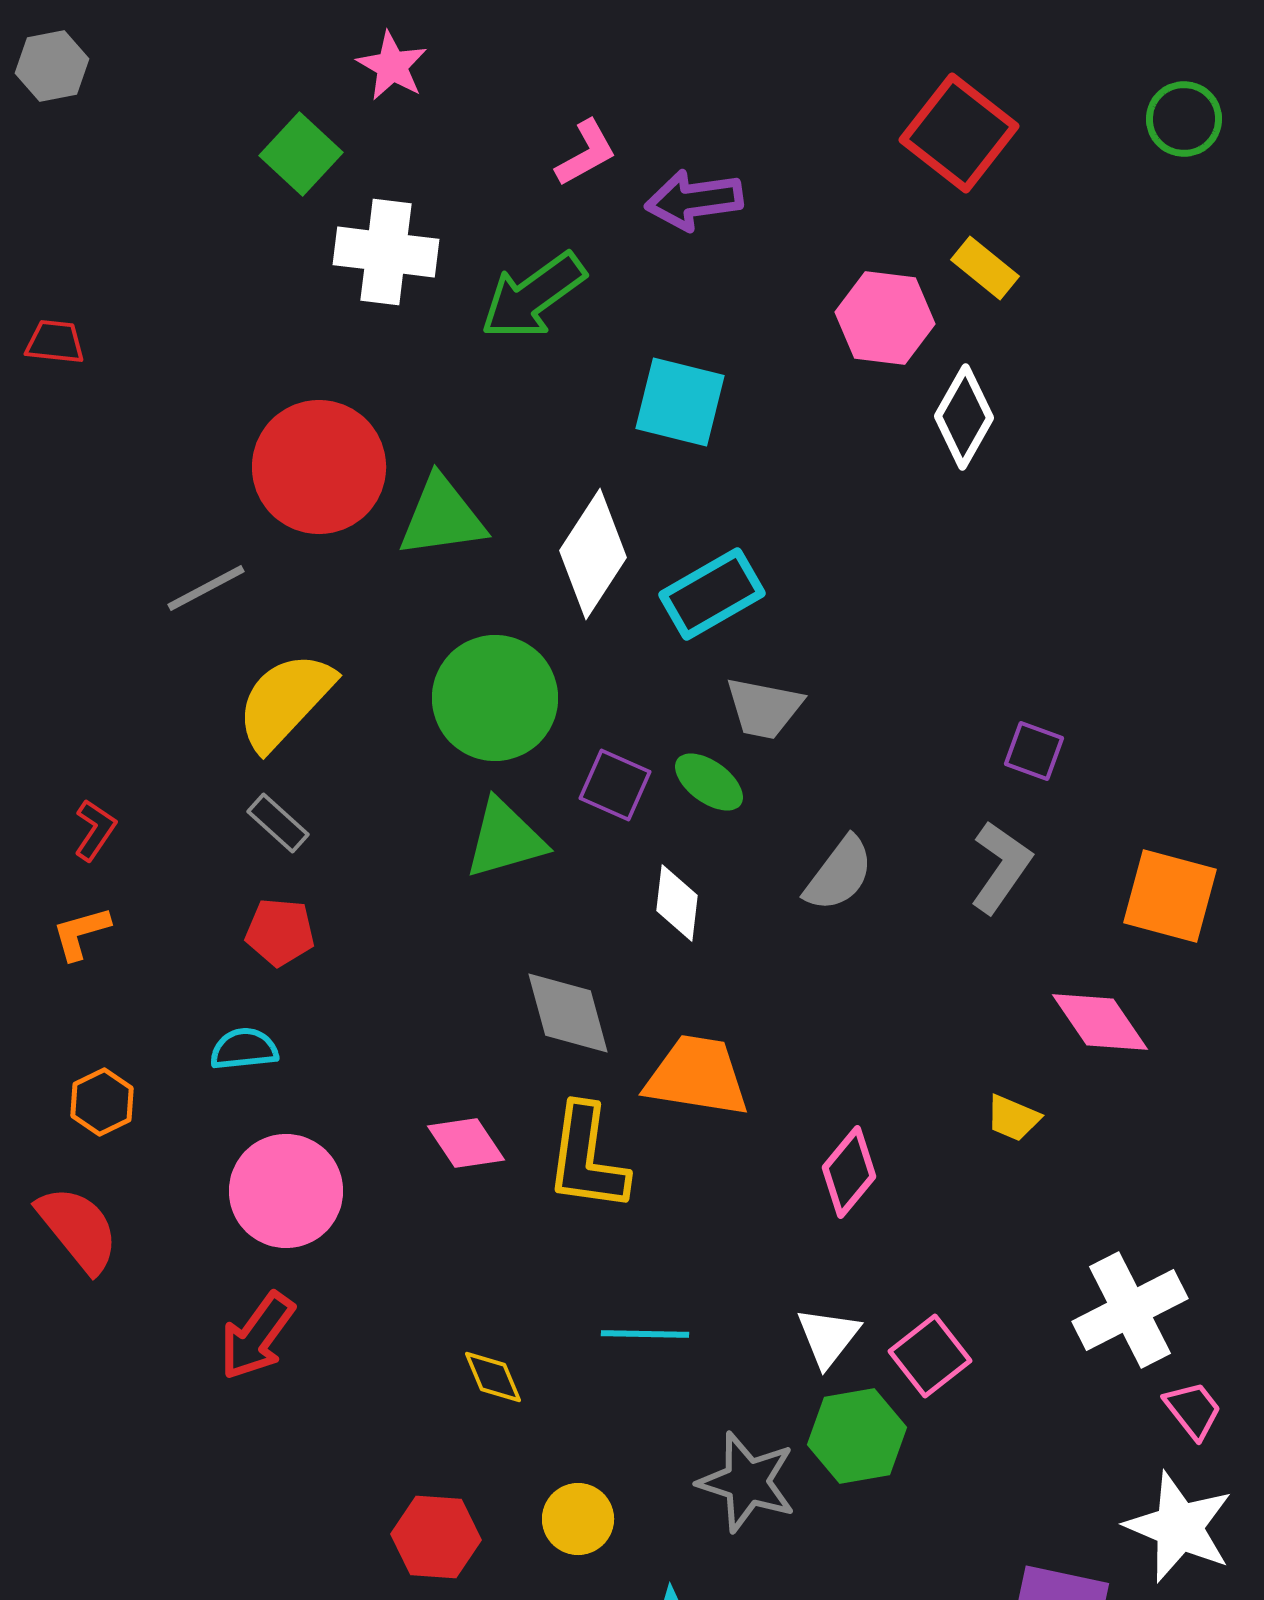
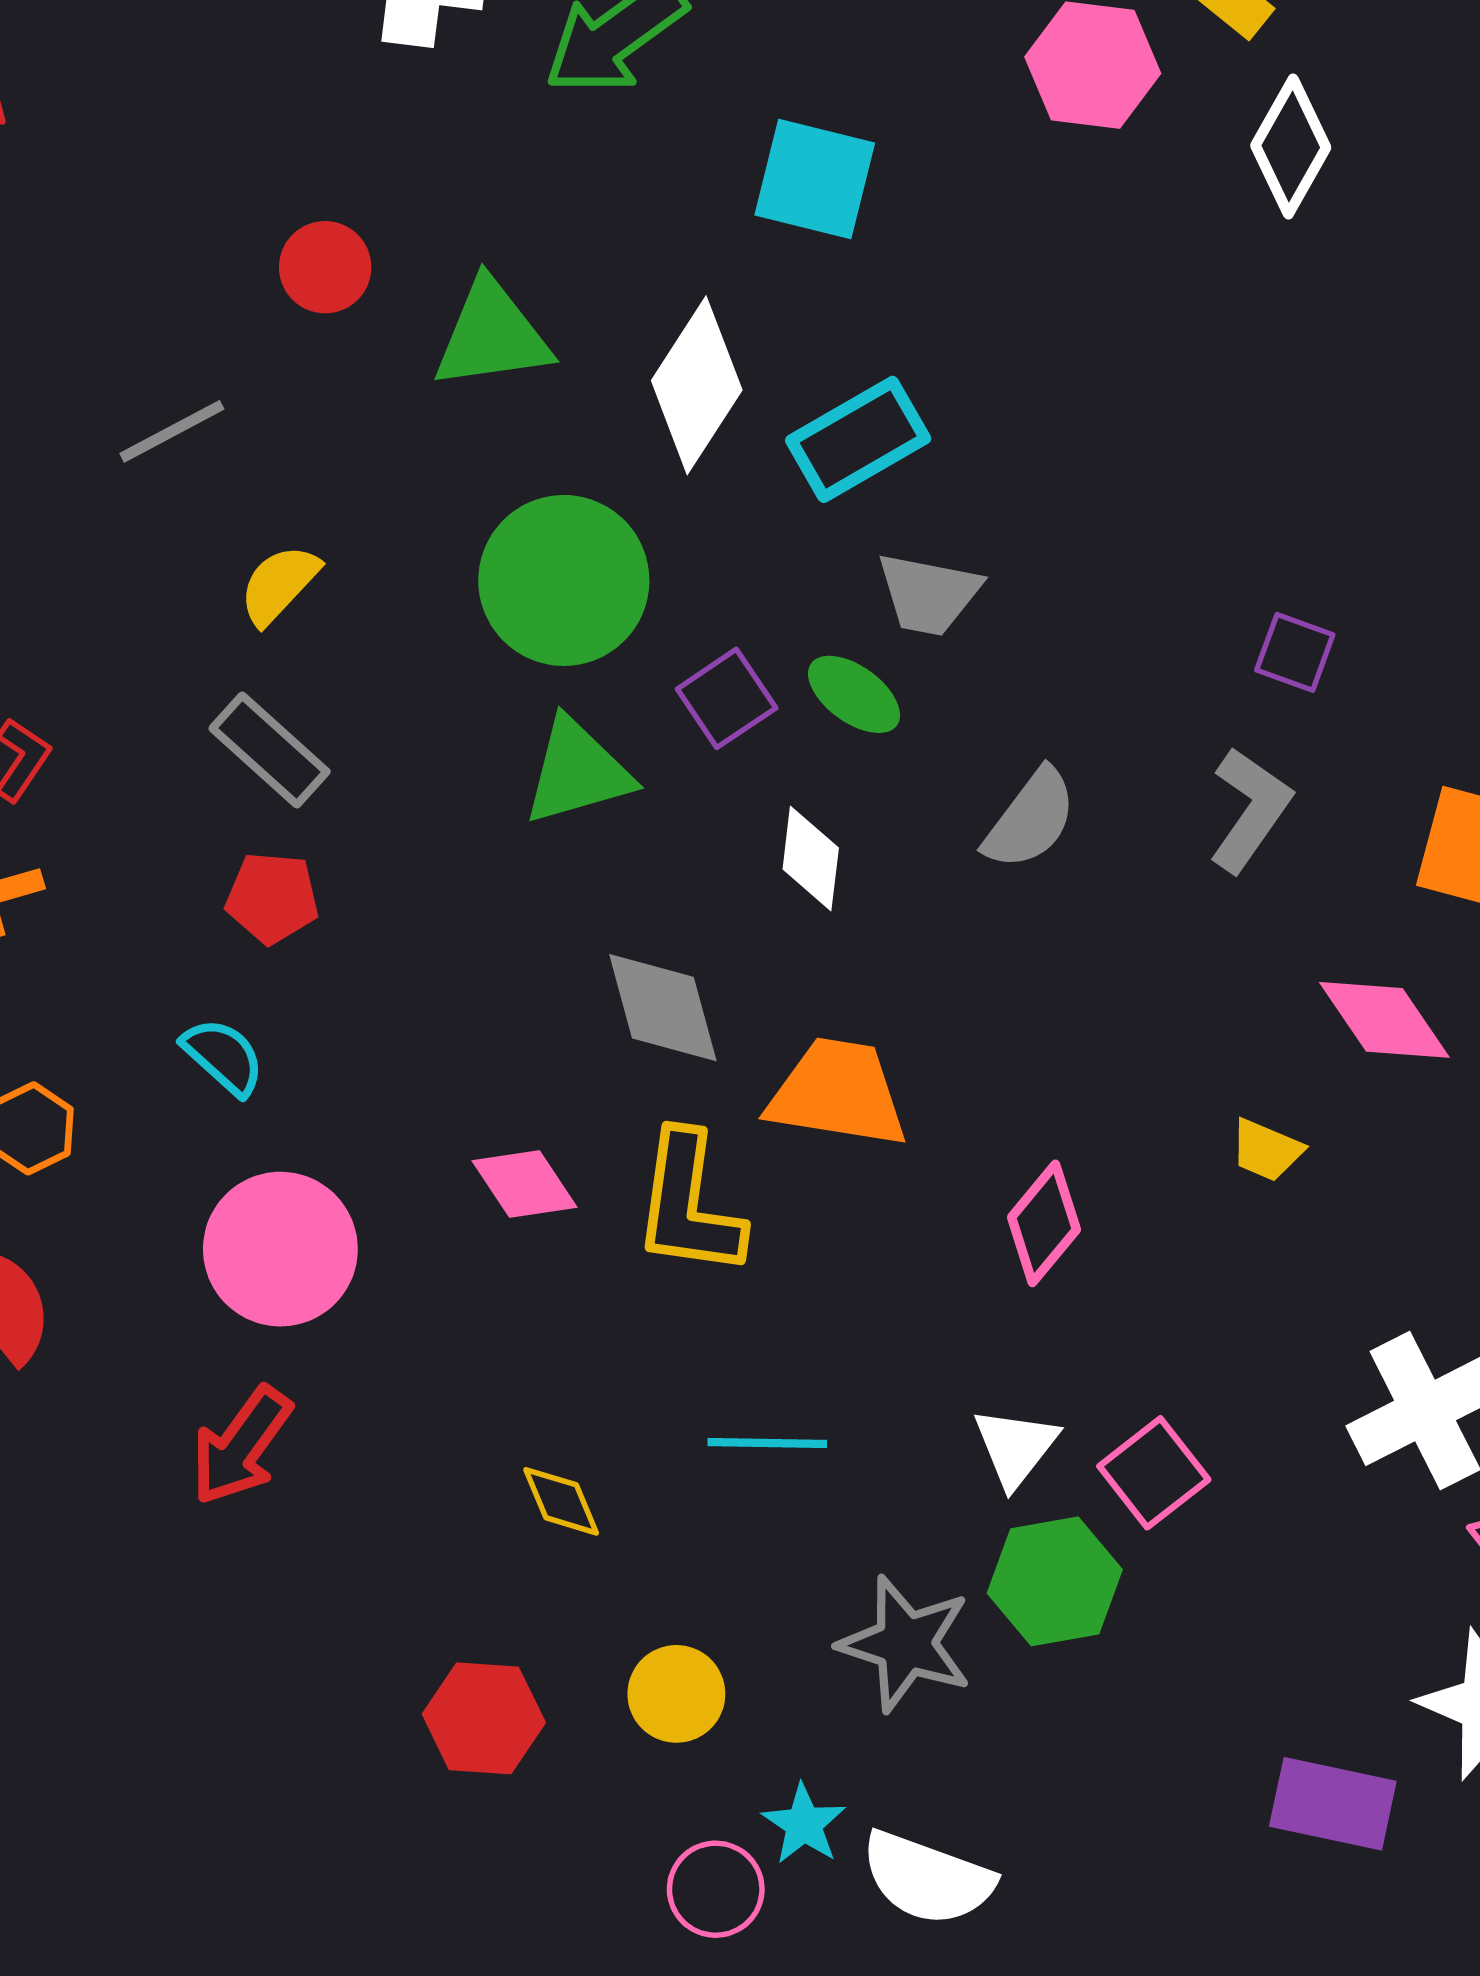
white diamond: (964, 417) -> (1291, 146), moved
red circle: (319, 467) -> (325, 267), size x0.5
yellow semicircle: (285, 701) -> (279, 585), size x0.6
purple square: (615, 785) -> (727, 698), turned 32
gray rectangle: (278, 823) -> (270, 750), size x1.4
cyan semicircle: (244, 1049) -> (223, 1057), turned 48

